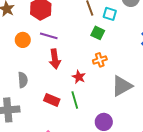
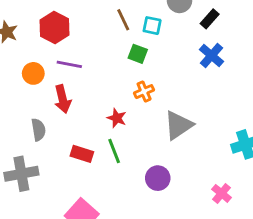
red arrow: (55, 59) -> (63, 99), moved

